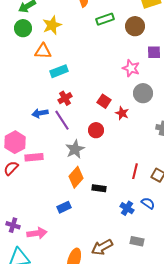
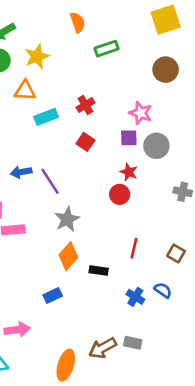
brown circle: (135, 26) -> (166, 70), moved
purple square: (154, 52) -> (129, 138), moved
red cross: (65, 98) -> (85, 105), moved
red square: (104, 101) -> (85, 142), moved
red circle: (96, 130) -> (120, 194), moved
red line: (135, 171) -> (134, 248), moved
gray rectangle: (137, 241) -> (133, 343), moved

